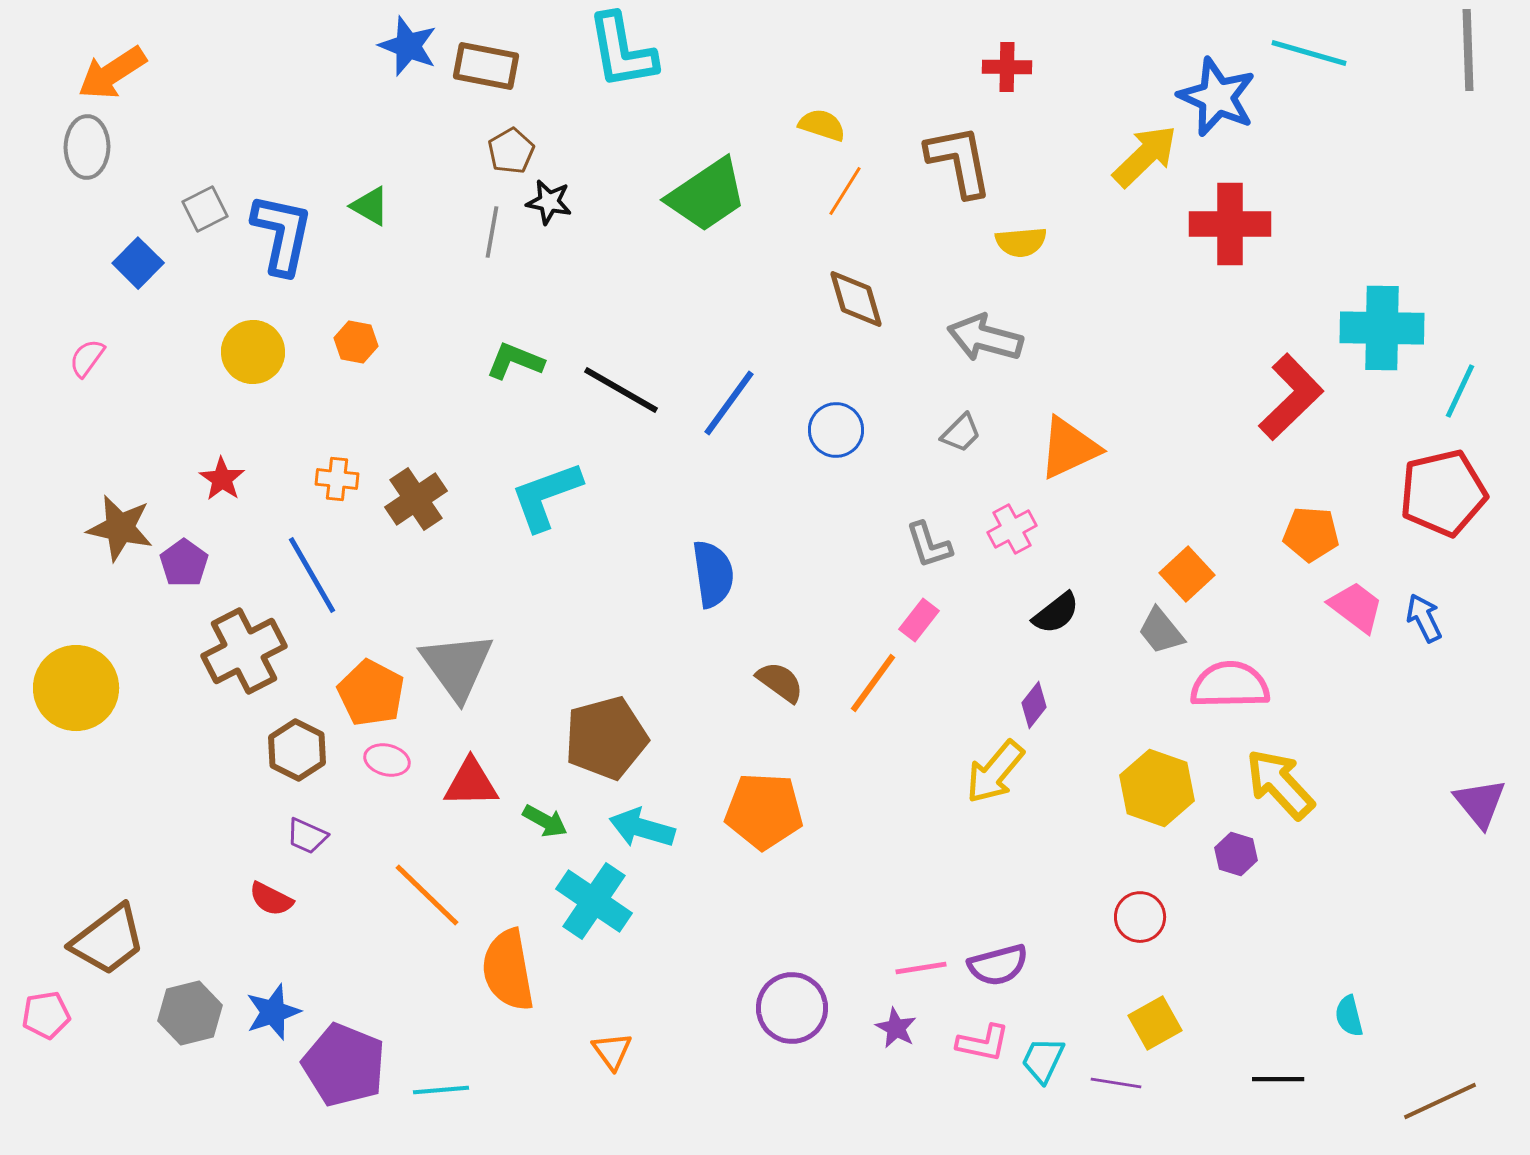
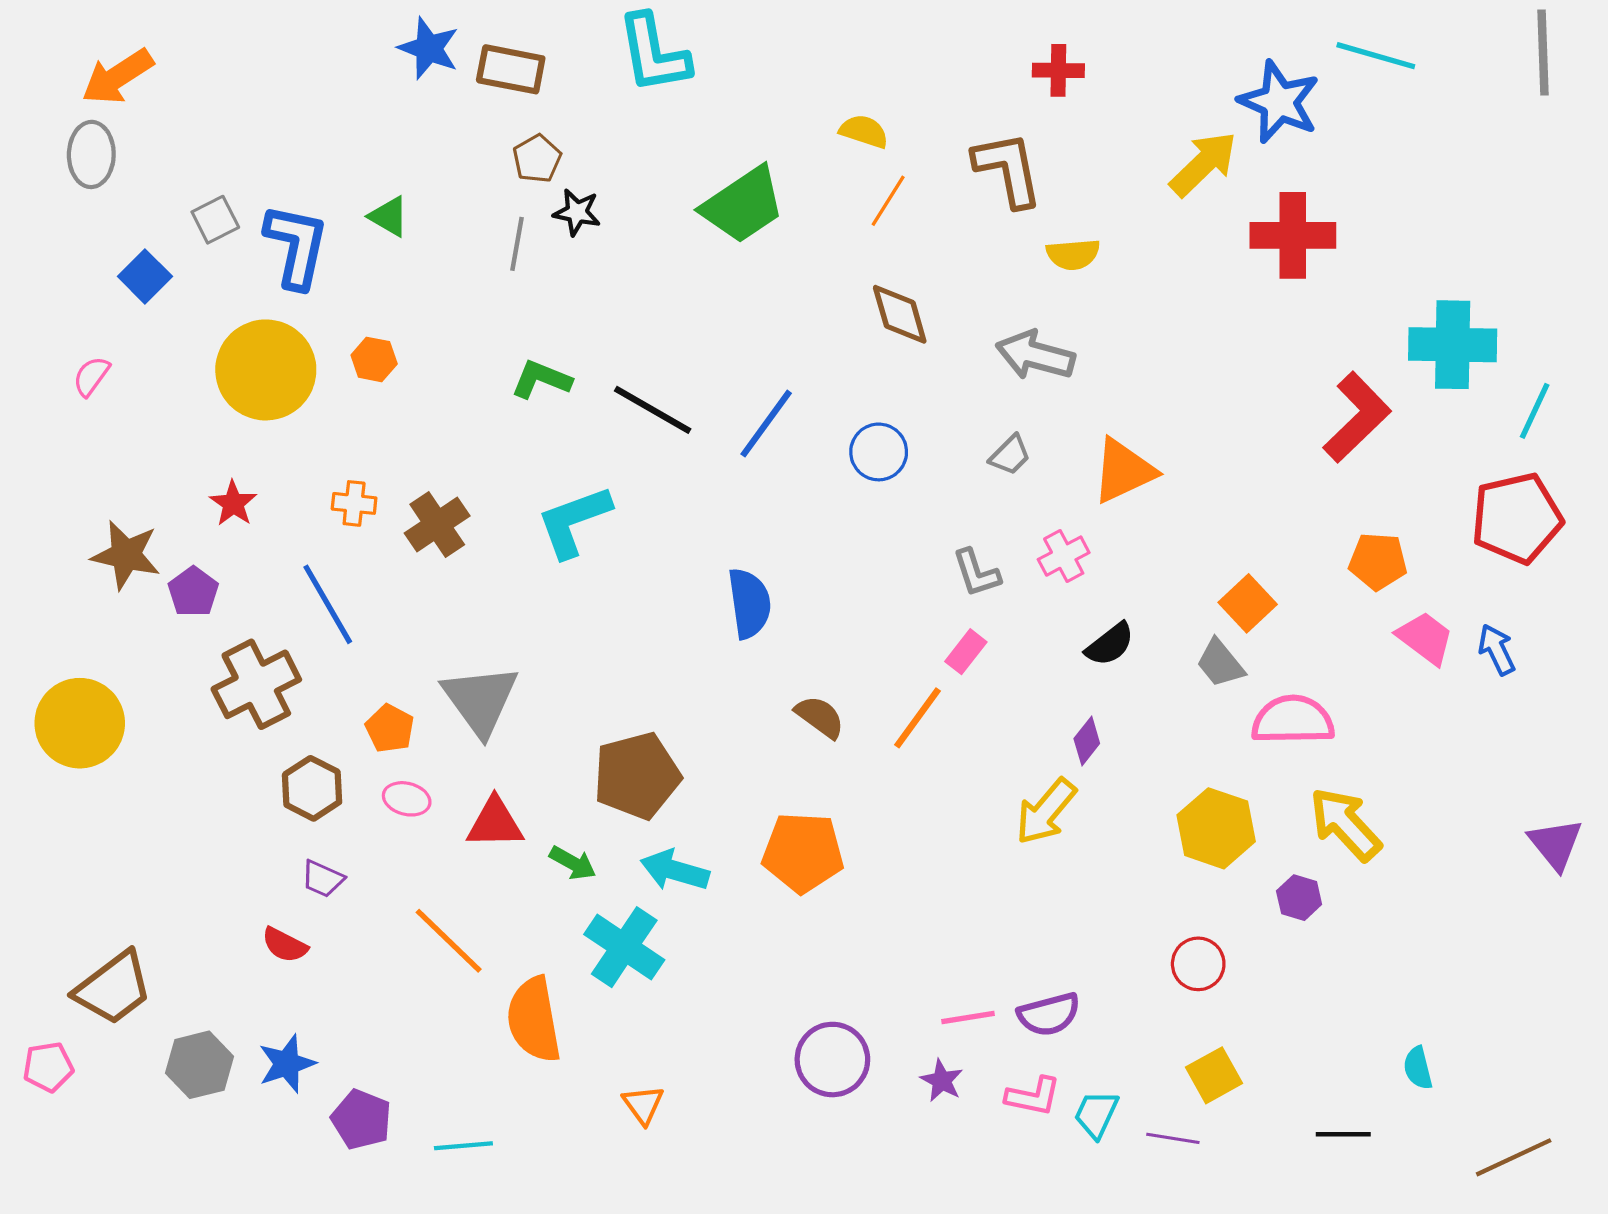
yellow circle: (253, 352) -> (266, 370), size x1.5
orange pentagon: (371, 693) -> (390, 728), size x0.7
purple pentagon: (344, 1065) -> (361, 1119), size x0.7

